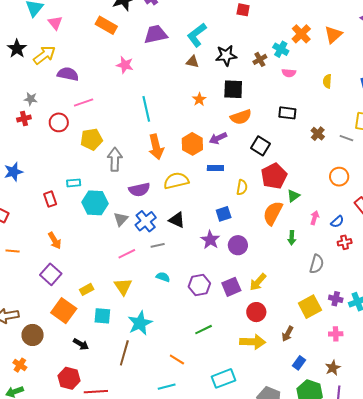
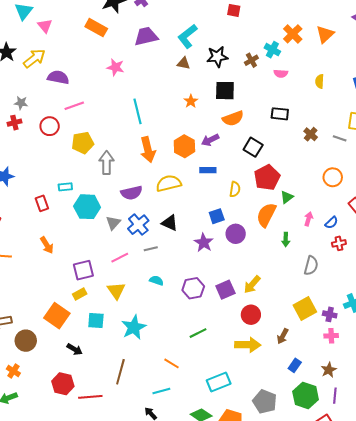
purple circle: (238, 245) -> (236, 234), moved
purple square: (51, 274) -> (83, 270), moved, turned 35
purple cross: (336, 299) -> (330, 314), moved
brown line: (124, 353) -> (120, 372), moved

